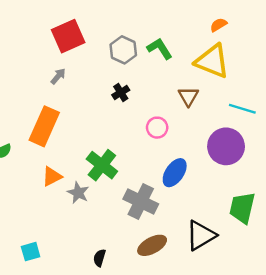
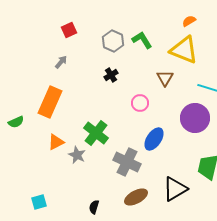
red square: (68, 36) -> (69, 30), size x0.6

